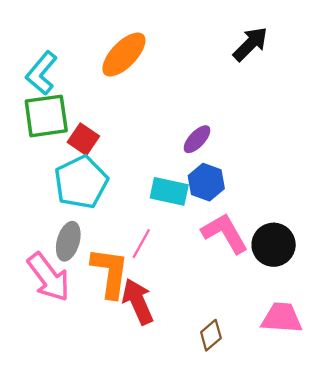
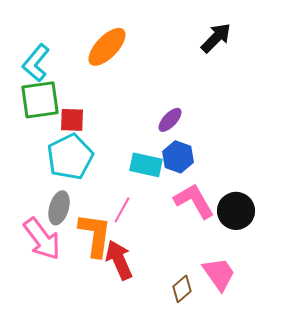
red square: (83, 139) -> (72, 120), turned -32
pink trapezoid: (282, 318) -> (219, 274), moved, turned 51

